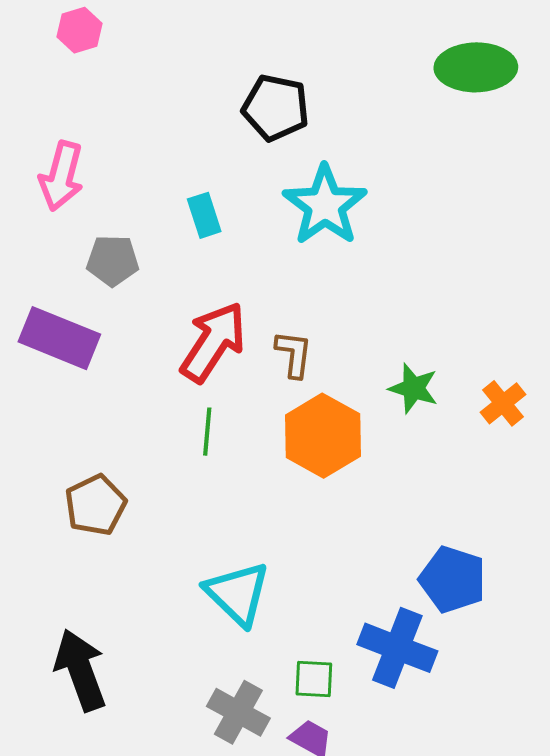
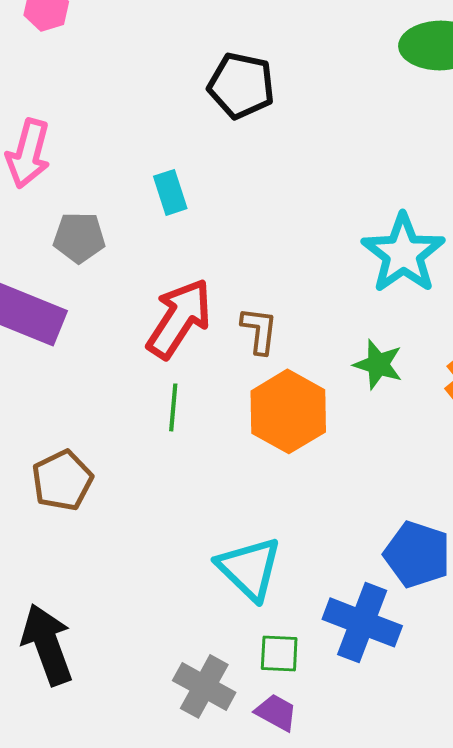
cyan star: (325, 205) -> (403, 253), moved
cyan triangle: (237, 594) -> (249, 568), moved

